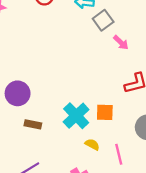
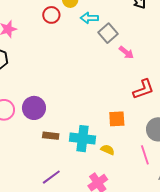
cyan cross: (76, 116) -> (83, 139), moved, turned -35
pink line: (119, 154) -> (145, 155), moved

